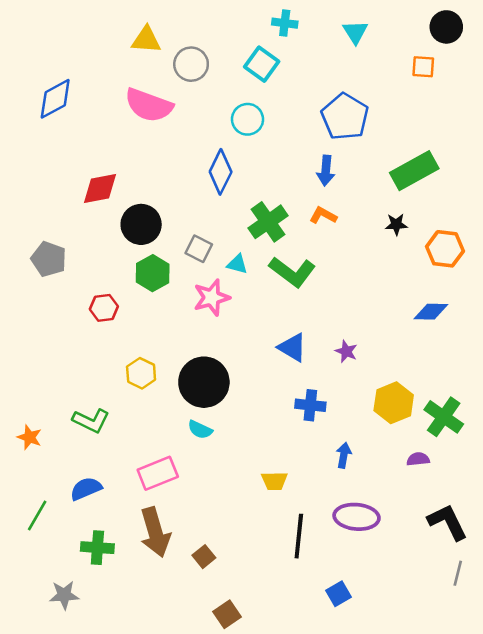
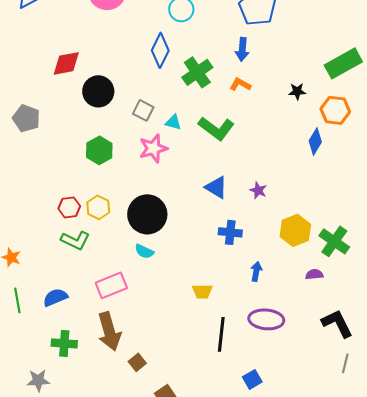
green rectangle: (414, 171) -> (343, 63), moved
green cross: (268, 222) -> (197, 72), moved
green hexagon: (153, 273) -> (99, 150), moved
red hexagon: (104, 308) -> (69, 207), moved
blue diamond: (431, 312) -> (315, 141), moved, turned -60
green L-shape: (91, 421) -> (75, 240), moved
green line: (37, 516) -> (17, 300), moved, turned -40
brown square: (204, 557) -> (137, 362), moved

